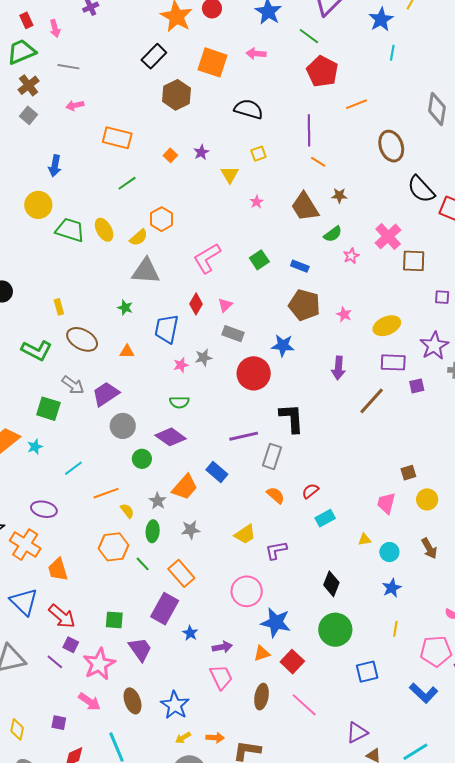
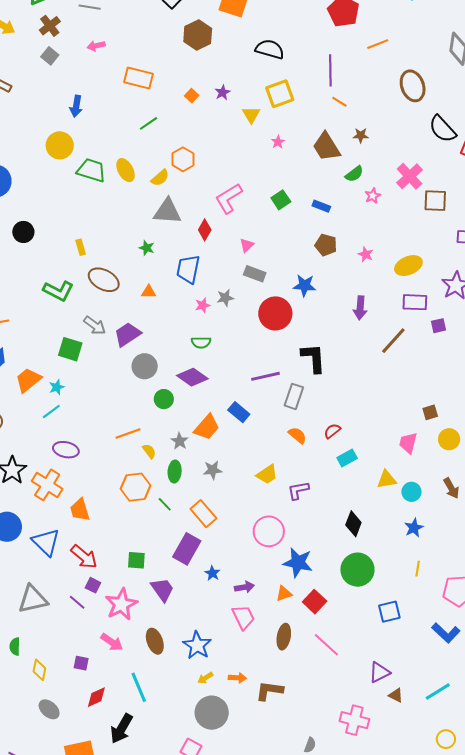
yellow square: (258, 154) -> (280, 94), size x1.8
red diamond: (196, 304) -> (205, 230), moved
brown pentagon: (304, 305) -> (326, 245), size x0.7
cyan line: (73, 468) -> (51, 412), moved
yellow triangle: (365, 540) -> (387, 479), size x1.5

